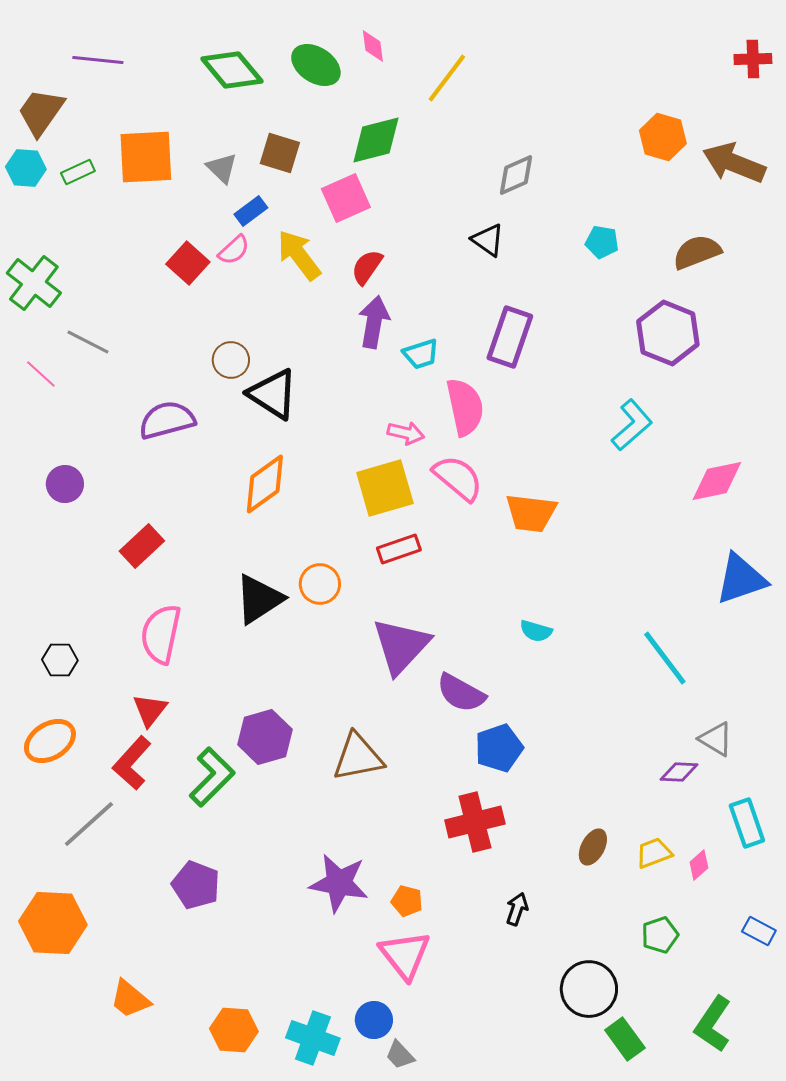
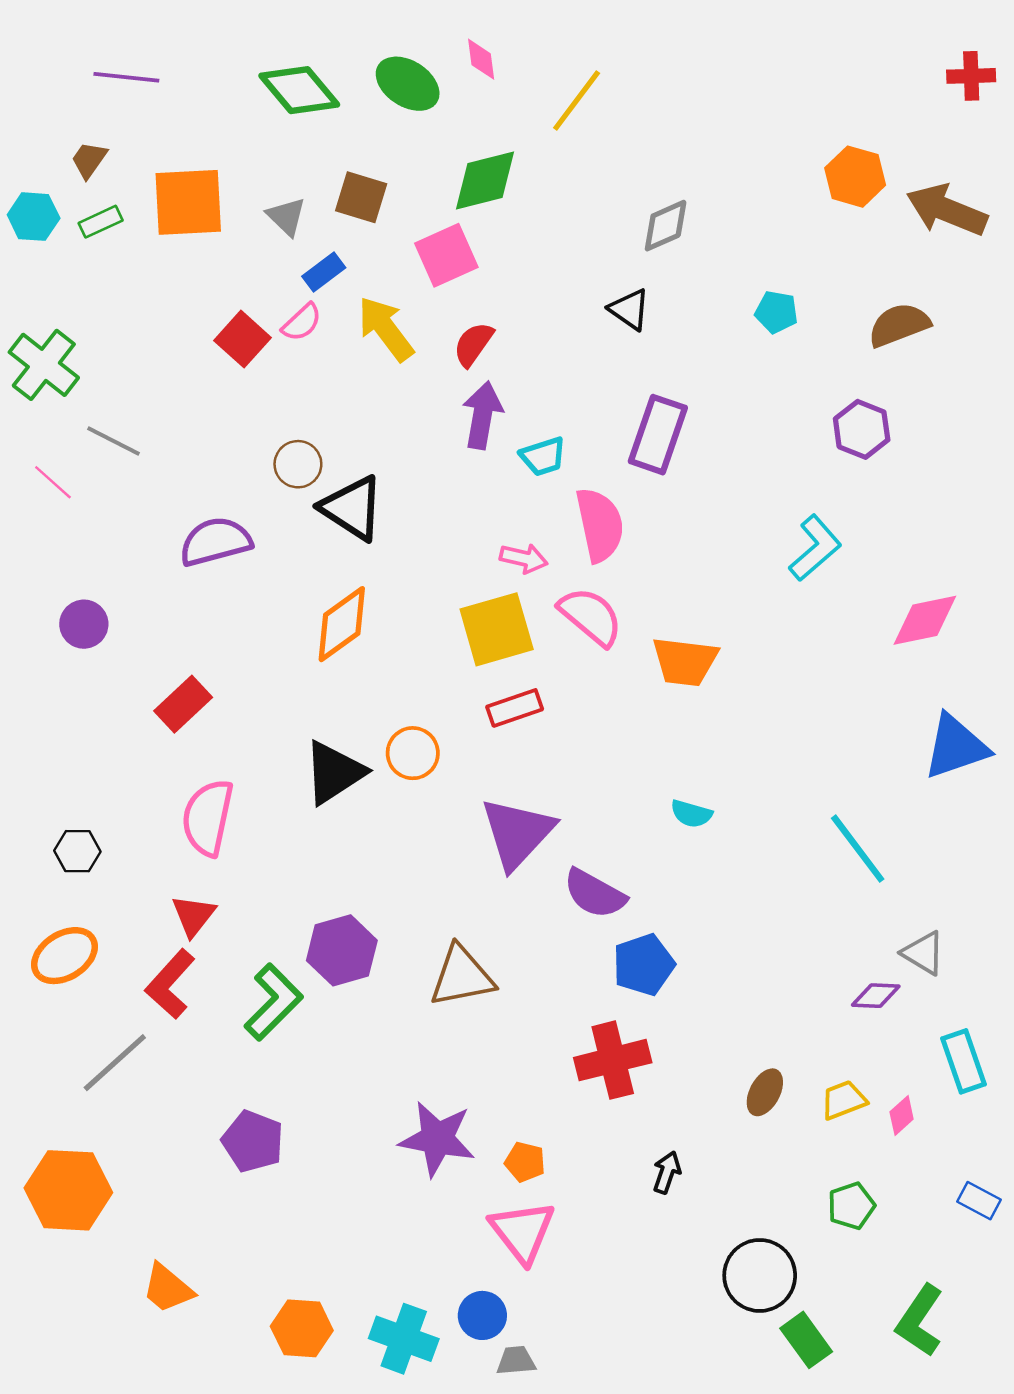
brown trapezoid: (41, 112) -> (89, 160), moved, size x0.6
purple hexagon: (668, 333) -> (862, 429), size x0.7
gray trapezoid: (400, 1055) -> (516, 1361), turned 128

